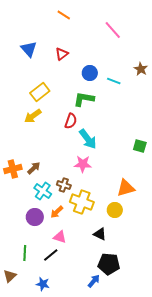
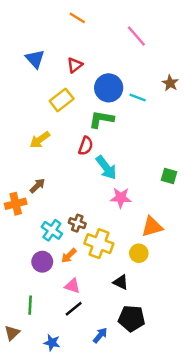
blue circle: (90, 73) -> (109, 88), size x1.5
yellow rectangle: (40, 92) -> (62, 100), moved
pink star: (83, 164) -> (121, 198), moved
brown arrow: (34, 168) -> (37, 186), moved
black line: (51, 255) -> (74, 309), moved
blue arrow: (94, 281) -> (100, 335), moved

